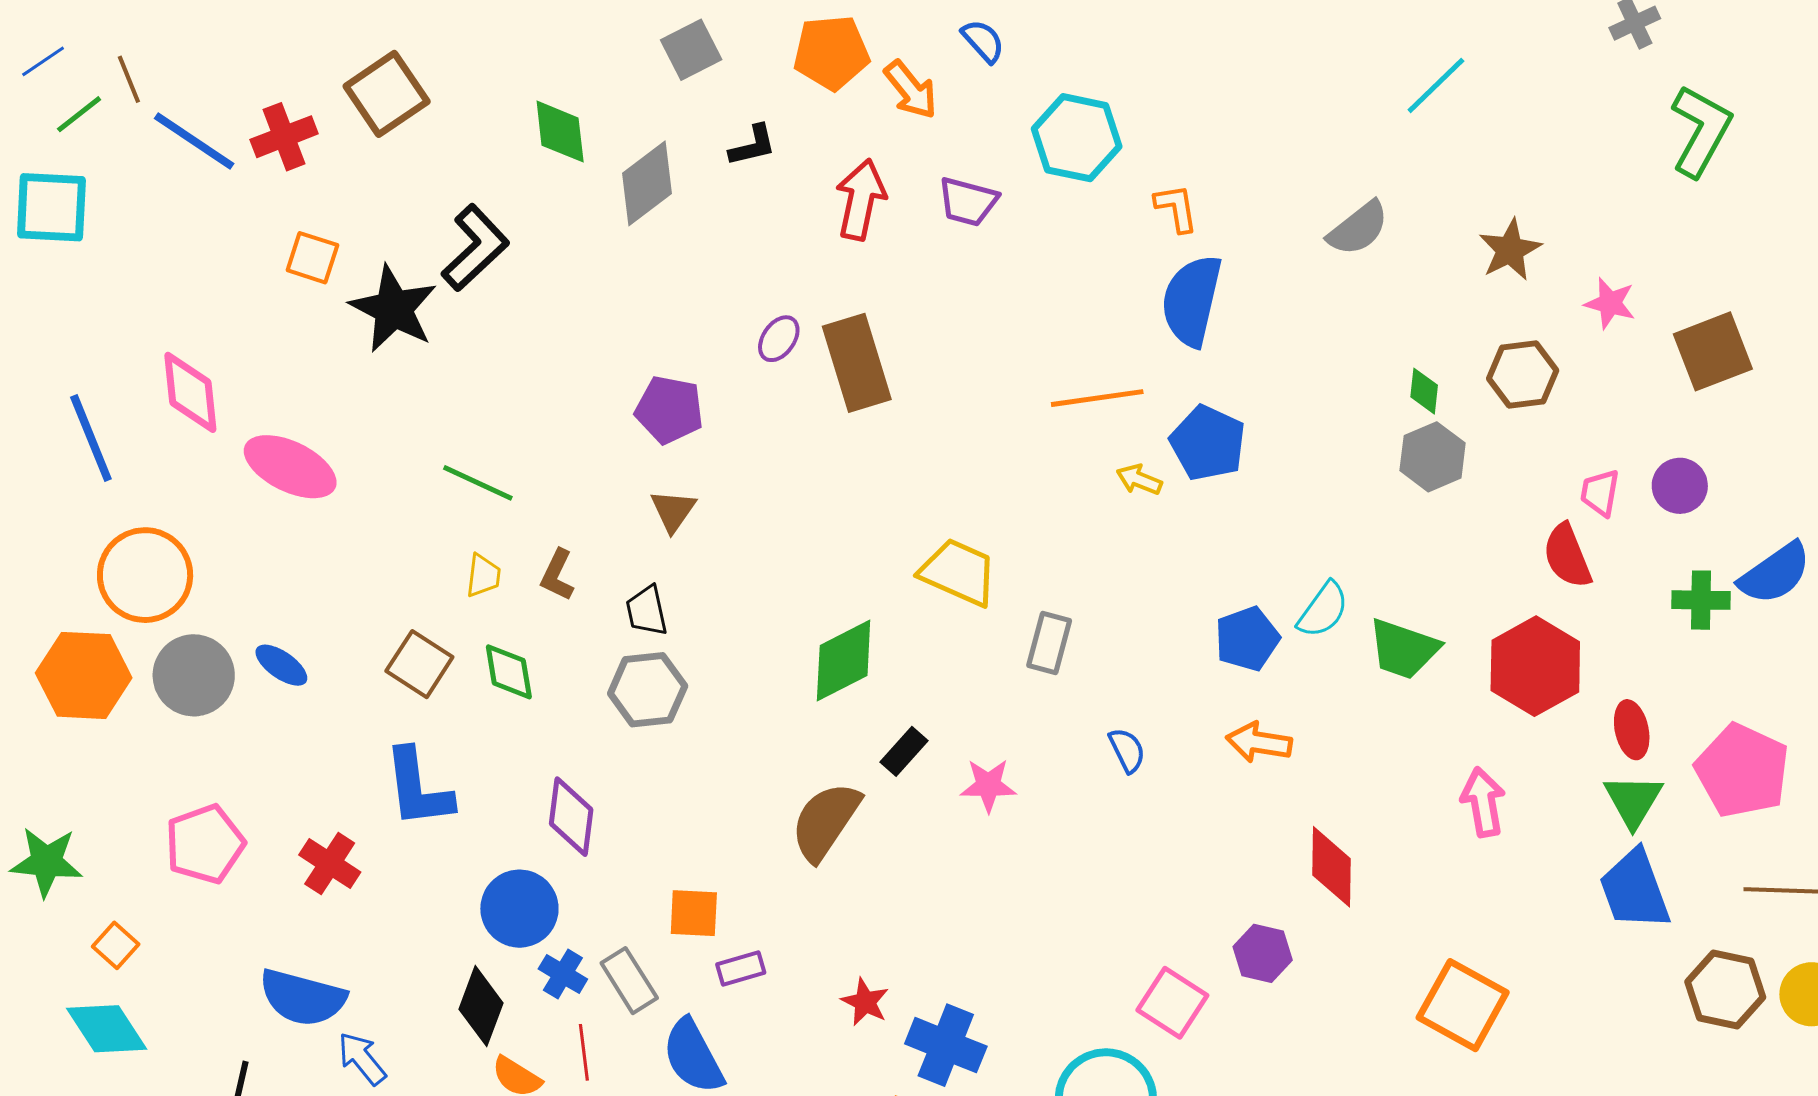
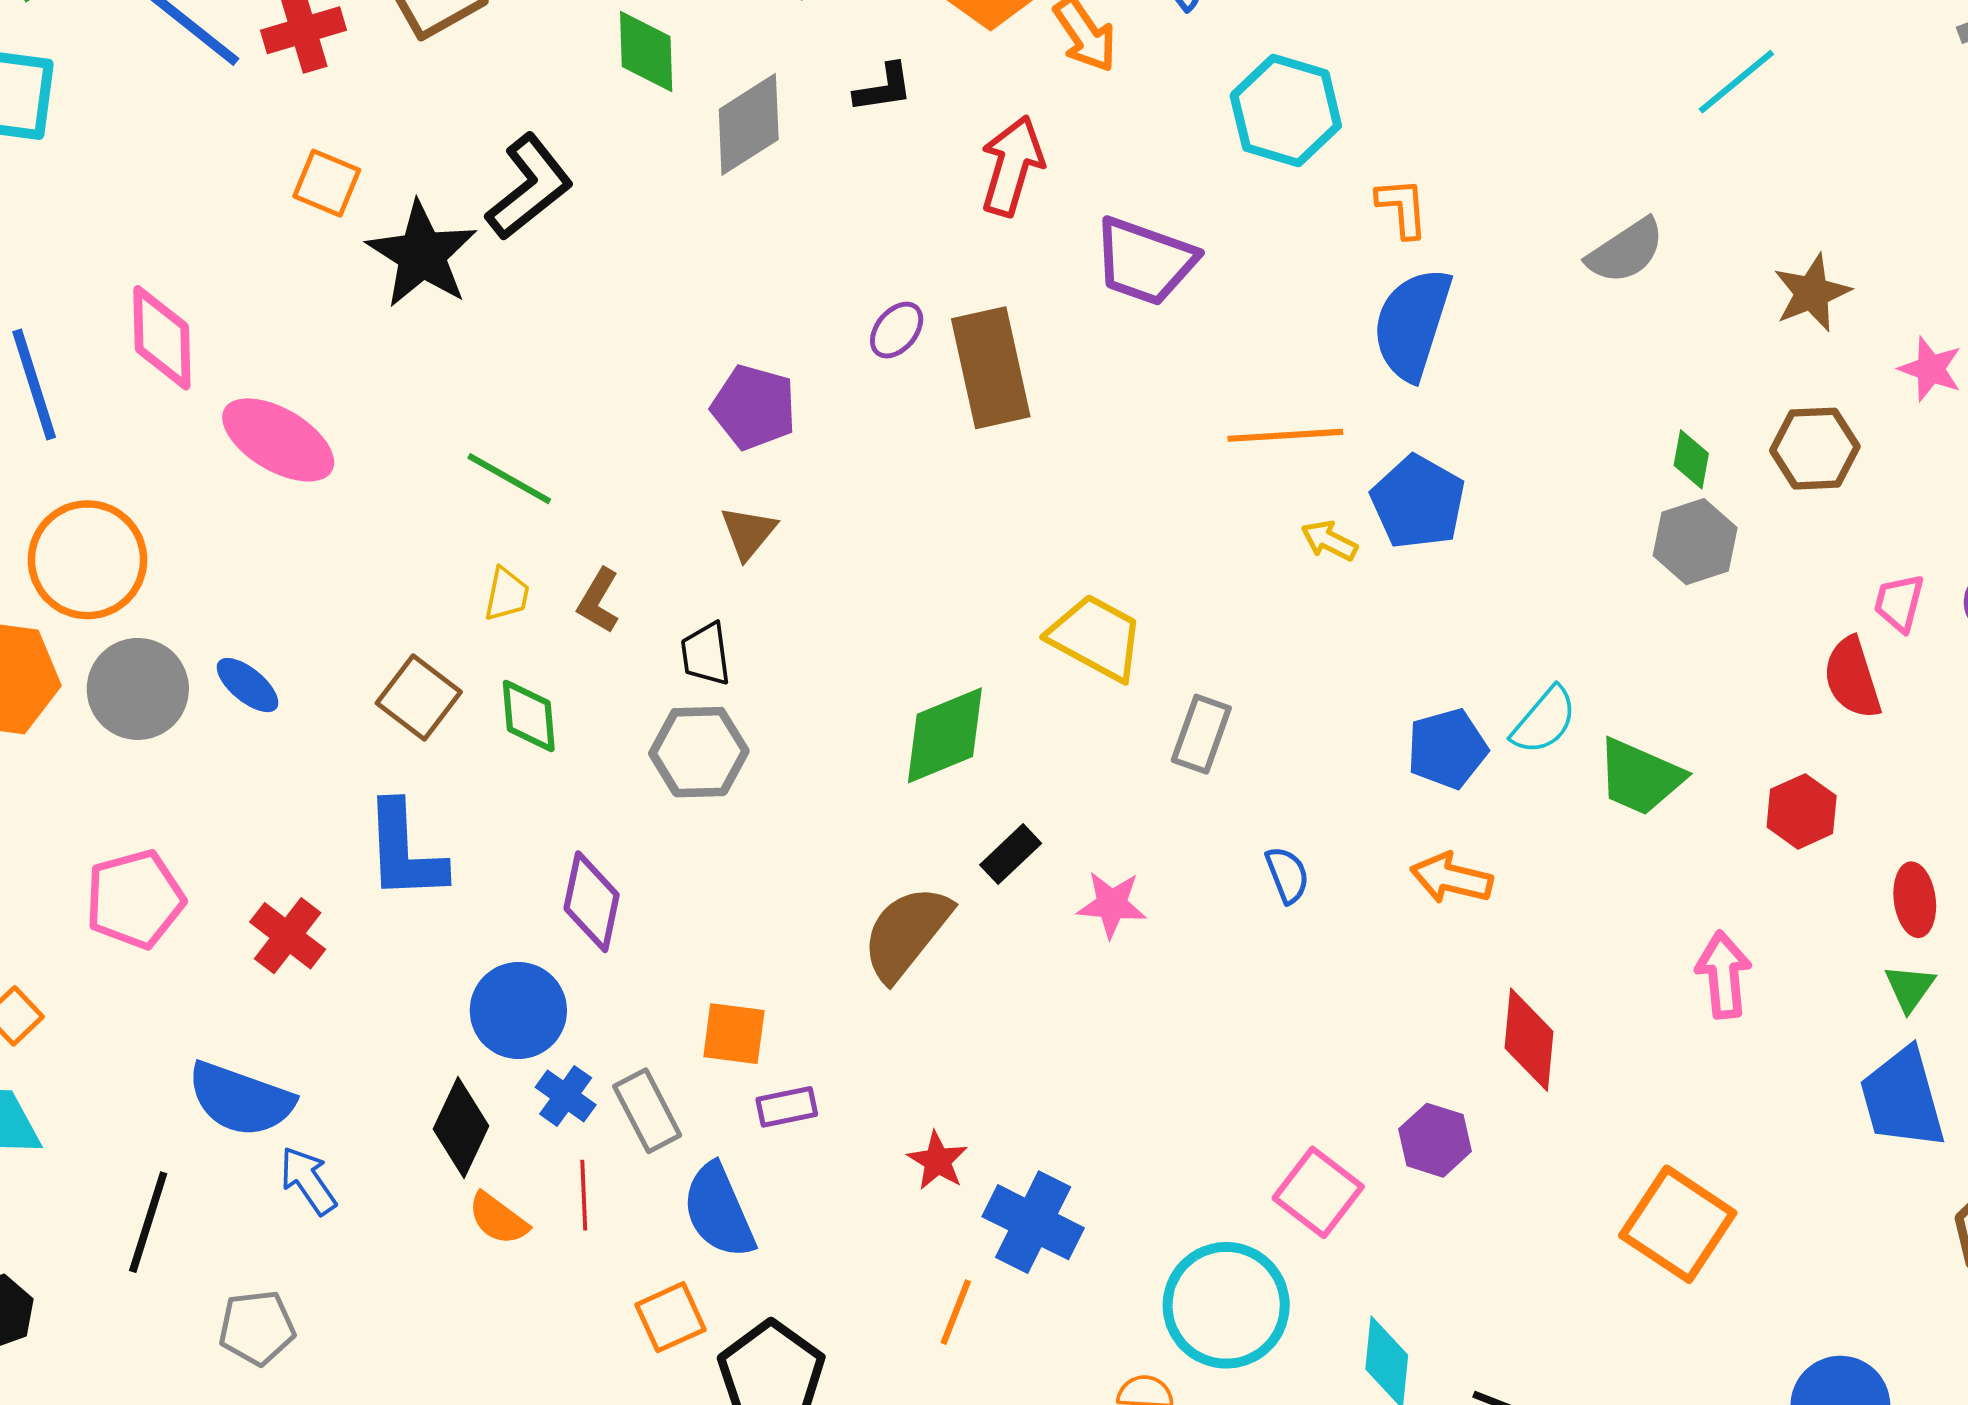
purple trapezoid: (968, 202) -> (1145, 261), moved, size x1.4
red hexagon: (1535, 666) -> (1802, 811), size x0.6
green triangle: (1633, 801) -> (1910, 988), size x0.7

